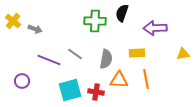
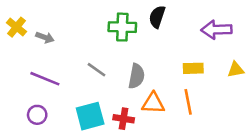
purple arrow: (155, 28) -> (216, 30), moved
yellow rectangle: (137, 53) -> (193, 68), moved
purple line: (49, 60) -> (45, 79), moved
purple circle: (22, 81) -> (37, 115), moved

